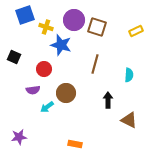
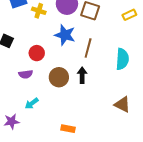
blue star: (61, 45) -> (65, 35), moved
cyan semicircle: (129, 75) -> (122, 59), size x1.5
black arrow: (108, 100) -> (82, 75), moved
cyan arrow: (47, 107) -> (32, 103), moved

